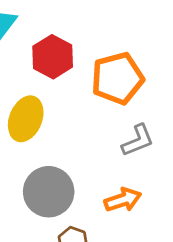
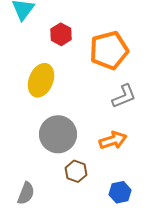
red hexagon: (53, 57) -> (61, 34), size x0.7

